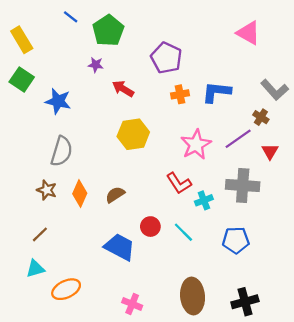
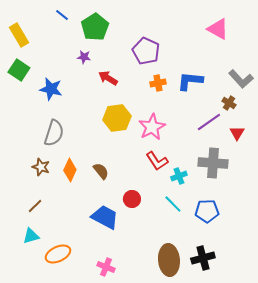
pink star: (196, 144) -> (152, 127), moved
brown semicircle: (115, 195) -> (101, 171), turned 84
cyan line: (183, 232) -> (173, 204), moved
black cross: (245, 302) -> (203, 258), moved
pink cross: (132, 304) -> (106, 267), moved

